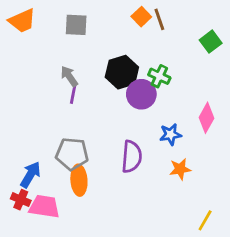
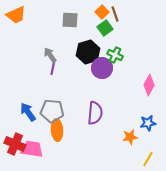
gray square: (76, 25) -> (70, 20), moved
green square: (211, 42) -> (105, 28), moved
blue star: (170, 134) -> (148, 123), moved
orange star: (180, 169) -> (130, 137), moved
blue arrow: (30, 175) -> (28, 112), moved, turned -66
red cross: (21, 200) -> (15, 144), size x1.5

